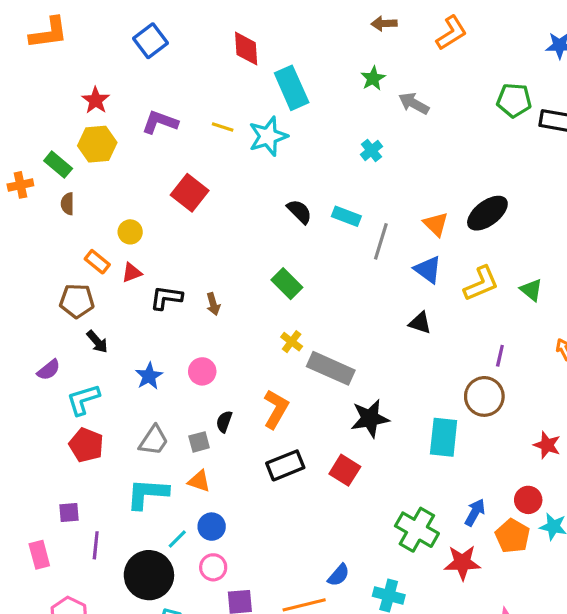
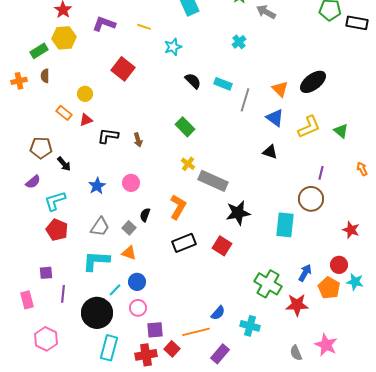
cyan star: (268, 136) -> (173, 47), moved, size x0.7
green rectangle: (58, 165) -> (39, 51), turned -72
orange cross: (20, 185) -> (19, 81), moved
brown pentagon: (77, 301) -> (41, 148), moved
gray square: (199, 442) -> (129, 228), turned -32

